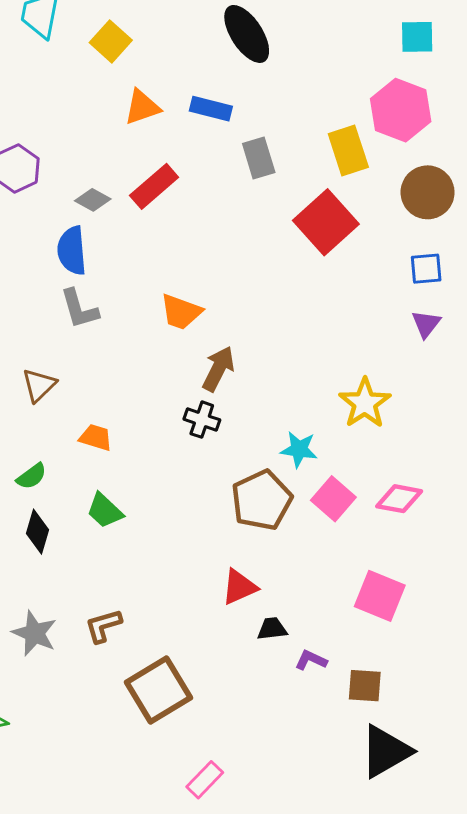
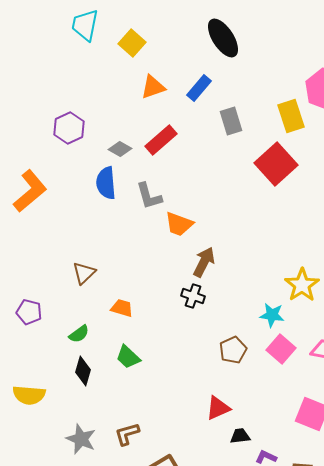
blue rectangle: (211, 109) -> (199, 88), turned -64
gray L-shape: (79, 309) -> (149, 196), moved
cyan star: (299, 449) -> (272, 315), moved
brown pentagon: (262, 500) -> (233, 350), size x0.7

